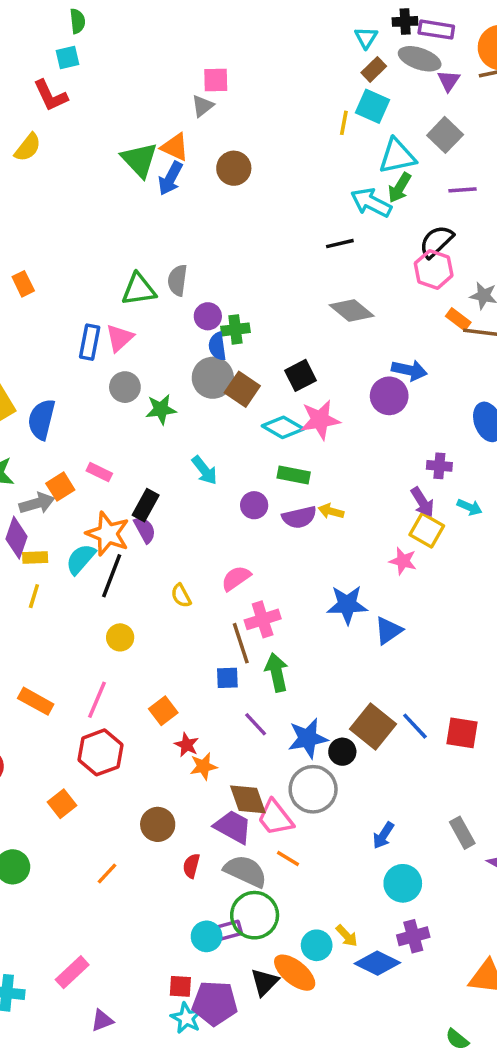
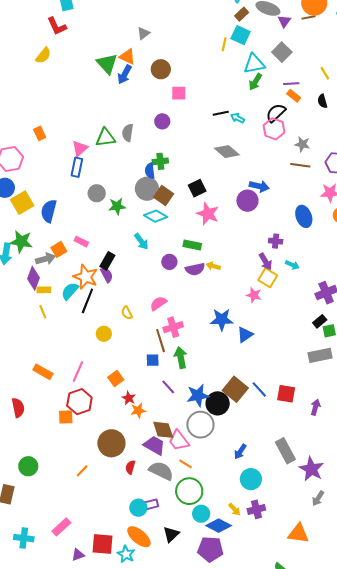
pink square: (216, 80) -> (179, 93), moved
cyan arrow: (371, 203) -> (238, 118), moved, size x0.6
purple circle: (208, 316) -> (162, 121), moved
orange rectangle: (458, 319) -> (294, 96), moved
pink triangle: (120, 338) -> (80, 148), moved
pink star: (320, 420) -> (208, 214), turned 30
cyan diamond: (283, 427) -> (156, 216), moved
yellow line: (34, 596) -> (43, 312), turned -40
yellow circle: (120, 637) -> (104, 334), moved
black circle: (342, 752) -> (218, 403), size x1.5
orange square: (62, 804) -> (66, 417), moved, turned 35
brown circle: (158, 824) -> (111, 443), size x1.4
gray rectangle: (462, 833) -> (285, 451), size x1.4
green circle: (255, 915) -> (189, 491), moved
yellow arrow: (347, 936) -> (234, 509), moved
blue diamond: (377, 963) -> (219, 526), moved
orange ellipse: (295, 973) -> (139, 537), moved
red square: (180, 986) -> (103, 544), moved, size x1.6
purple pentagon: (215, 1003) -> (210, 549), moved

